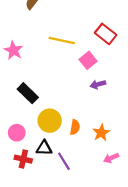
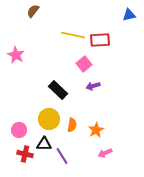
red rectangle: (106, 34) -> (100, 40), turned -42
yellow line: (62, 41) -> (73, 35), moved
black rectangle: (28, 93) -> (58, 90), moved

